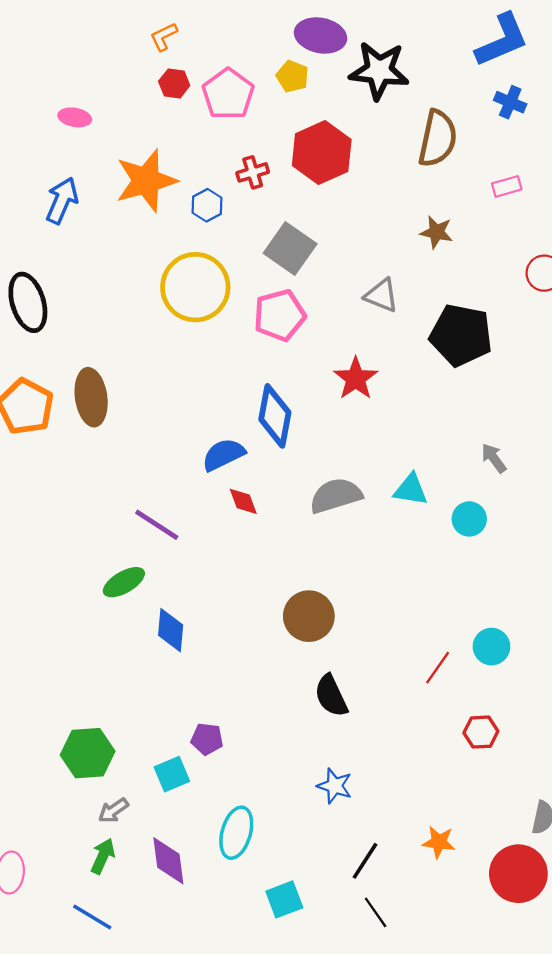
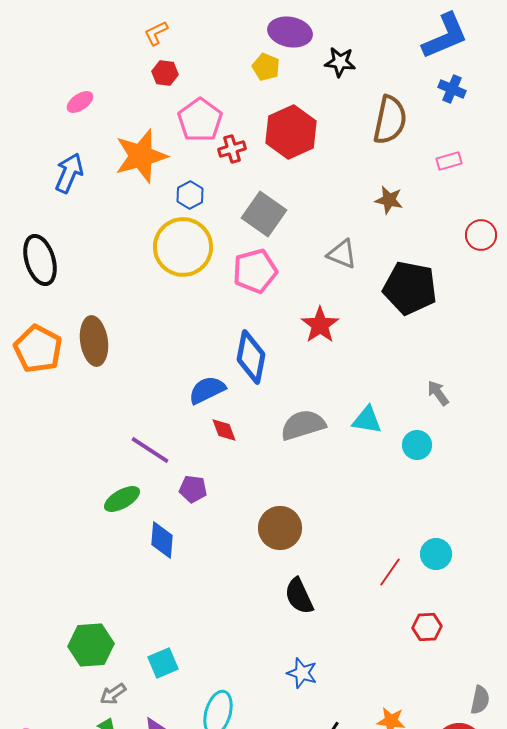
black star: (379, 71) -> (340, 62), size x0.6
pink pentagon: (228, 94) -> (200, 120), moved
pink ellipse: (75, 117) -> (80, 102), turned -44
blue hexagon: (207, 205) -> (190, 195), moved
purple pentagon: (207, 739) -> (193, 489), moved

